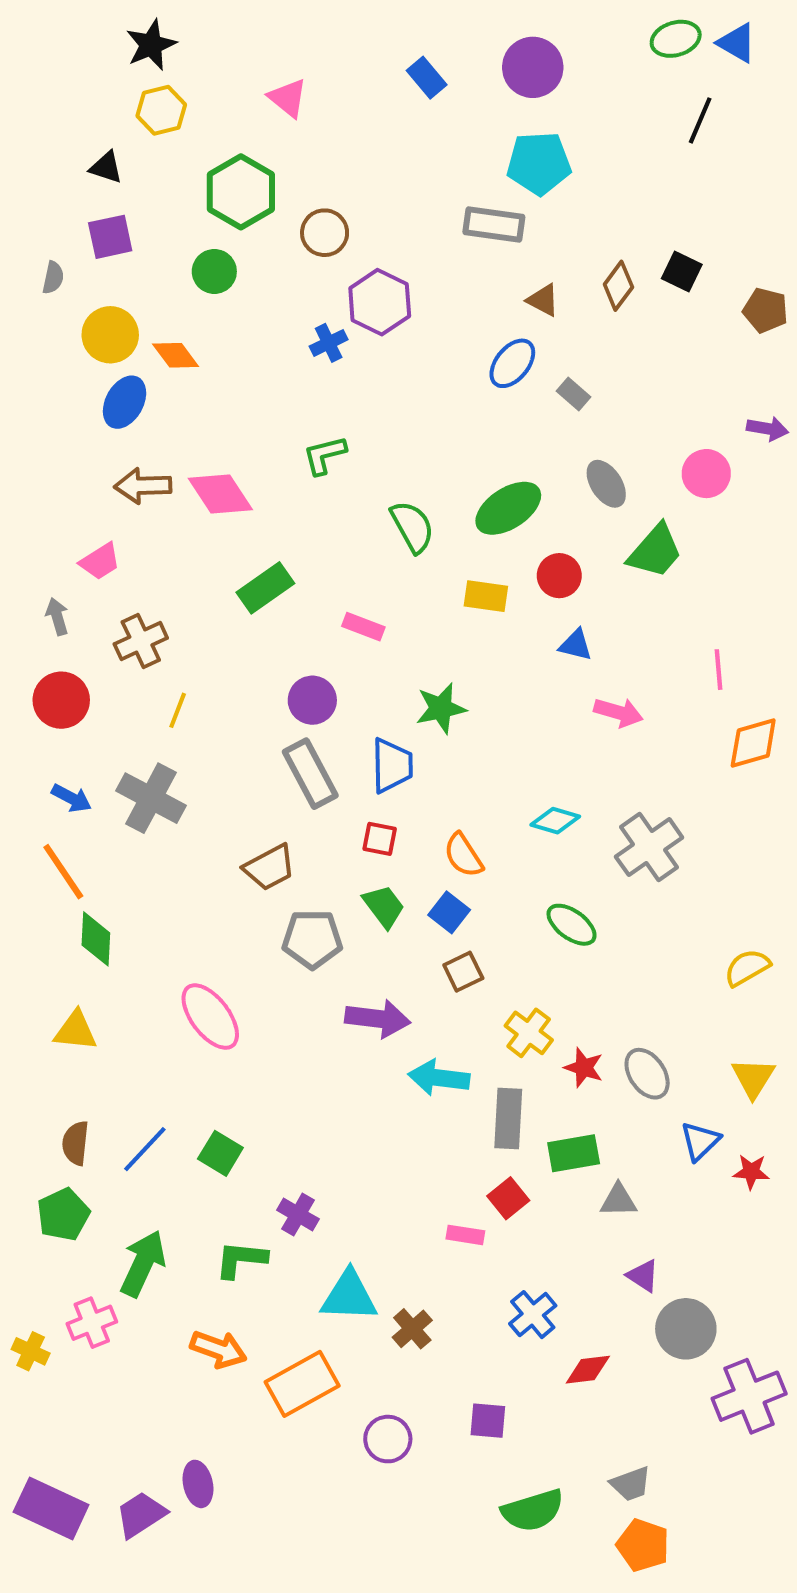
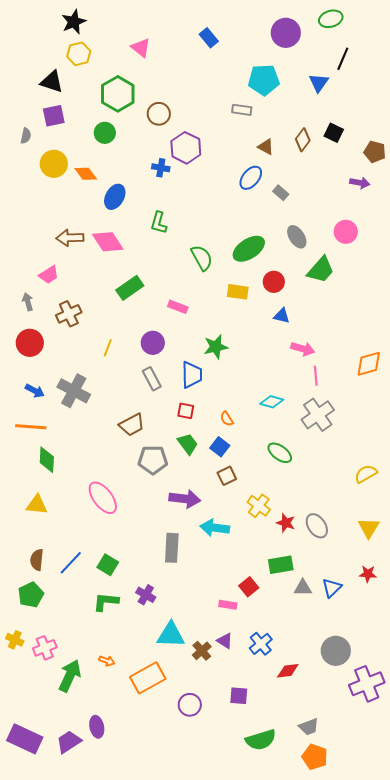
blue triangle: (737, 43) -> (319, 83), moved, turned 35
purple circle: (533, 67) -> (286, 33), moved
black triangle: (106, 167) -> (52, 82), size x1.4
gray rectangle: (494, 225) -> (242, 110), size x0.7
blue cross: (329, 343) -> (161, 168), turned 36
blue ellipse: (125, 402) -> (115, 197), moved
purple arrow: (767, 429) -> (360, 183), moved
green L-shape: (325, 455) -> (159, 223), turned -60
pink line: (718, 670) -> (316, 376), moved
yellow line: (178, 710) -> (108, 348), moved
gray rectangle: (310, 774) -> (152, 379), size x0.7
orange semicircle: (463, 855) -> (227, 419), size x0.7
orange line: (63, 872) -> (31, 427), turned -52
gray rectangle: (508, 1119) -> (172, 548), moved
blue triangle: (700, 1141) -> (332, 588), moved
green L-shape: (241, 1259) -> (106, 602), moved
green arrow: (143, 1264) -> (70, 676), moved
purple triangle: (643, 1276) -> (225, 641), moved
orange arrow: (218, 1349) -> (107, 661), size x0.6
yellow cross: (31, 1351) -> (15, 640), moved

